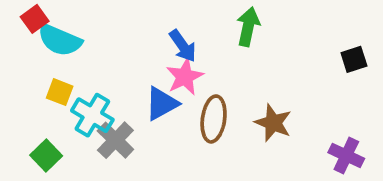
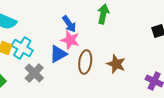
pink star: (185, 77) -> (70, 40), turned -30
cyan cross: (92, 115) -> (22, 48), moved

